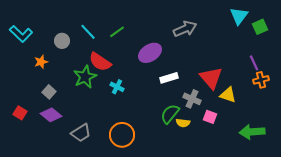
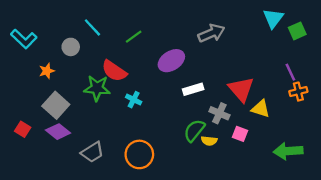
cyan line: (88, 32) -> (92, 27), moved
green star: (85, 77) -> (97, 88), turned 30
gray square: (49, 92) -> (56, 105), size x1.6

